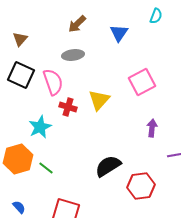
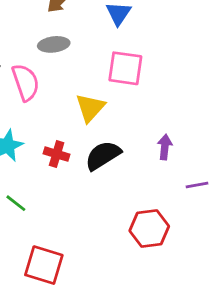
pink square: (142, 82) -> (125, 68), moved, turned 36
red cross: (68, 107) -> (57, 154), moved
black semicircle: (108, 166) -> (103, 155), moved

